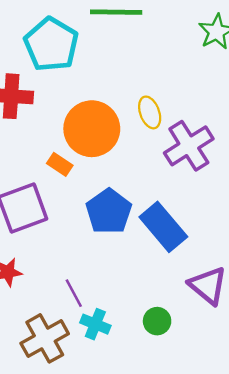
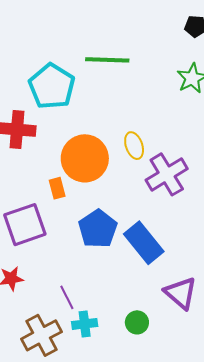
orange rectangle: (60, 164) -> (57, 188), turned 40
cyan cross: (95, 324) -> (85, 324), turned -30

